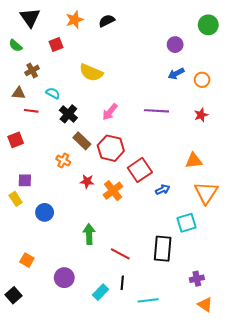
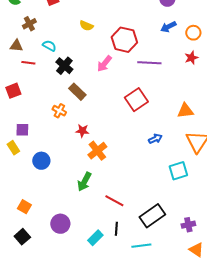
yellow semicircle: (91, 73) -> (86, 26), size x0.6
red star: (201, 115) -> (191, 58), moved
red hexagon: (111, 148) -> (124, 40), moved
red square: (140, 170) -> (136, 100), moved
orange cross: (113, 191) -> (97, 151), moved
green arrow: (89, 234) -> (84, 182), turned -150
black rectangle: (163, 249) -> (152, 216), moved, turned 50
black square: (13, 295) -> (22, 237), moved

